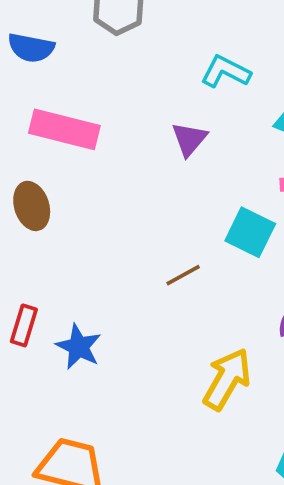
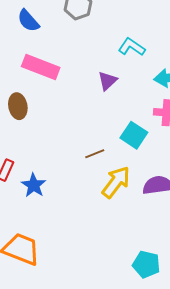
blue semicircle: (31, 48) -> (28, 21), turned 30
yellow arrow: (227, 379) -> (116, 182), moved

